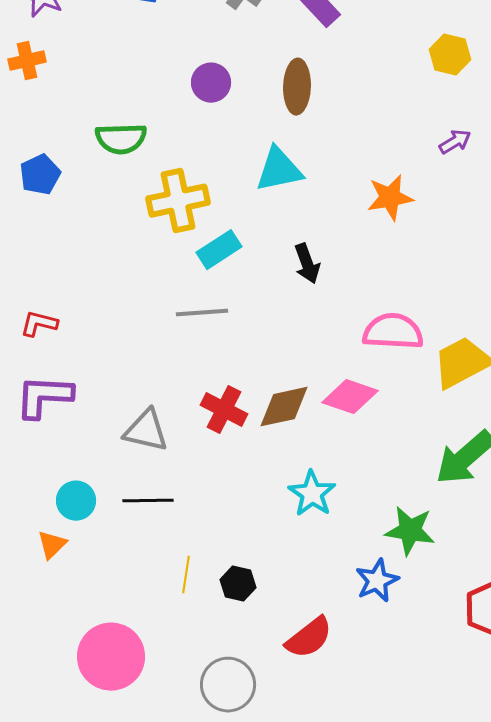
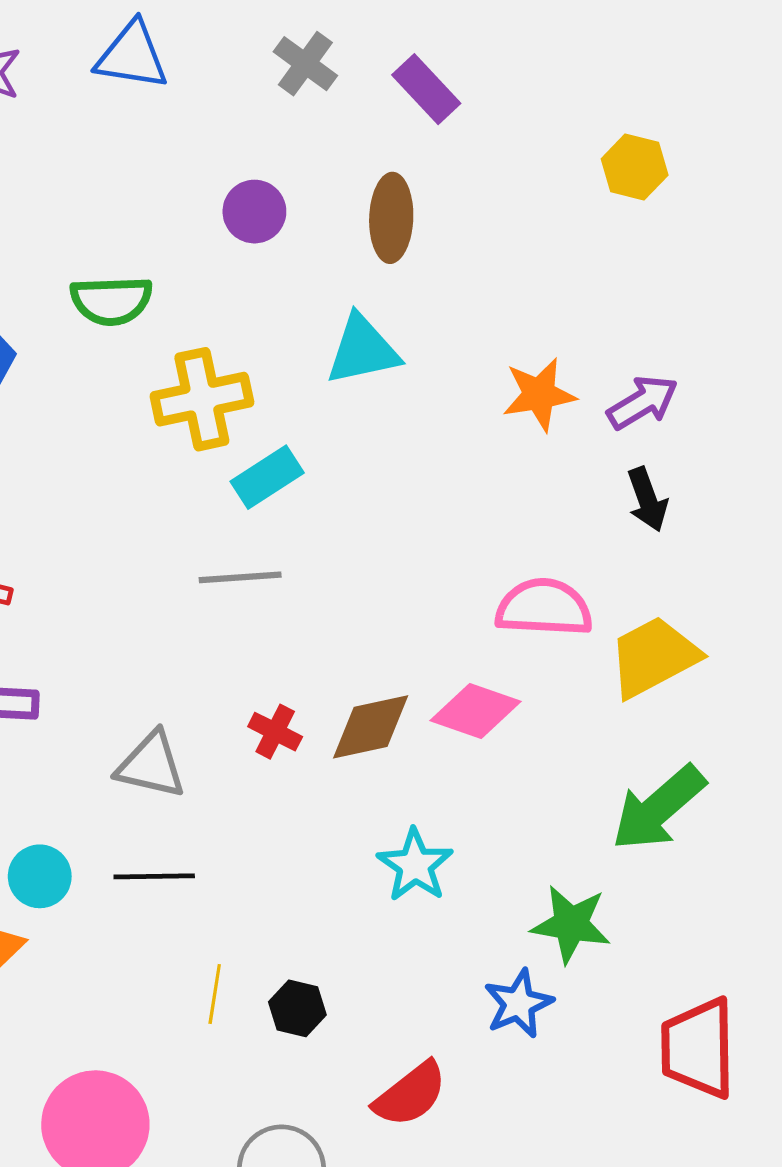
purple arrow: (455, 142) -> (643, 402), moved, size x1.4
black arrow: (307, 264) -> (647, 499), moved
red cross: (224, 410) -> (275, 732), size x0.7

